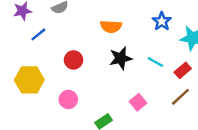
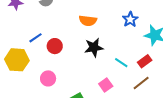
blue line: (38, 34) -> (36, 38), moved
cyan line: (155, 62) -> (121, 63), moved

